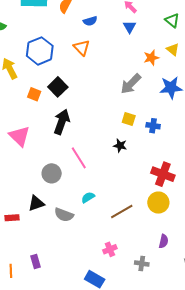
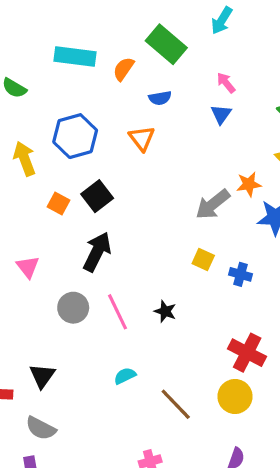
orange star: (151, 58) -> (249, 184), moved
pink triangle: (19, 136) -> (28, 267), size x0.7
black star: (120, 146) -> (165, 311), moved
gray circle: (52, 173) -> (73, 308), moved
black triangle: (36, 203) -> (42, 376), turned -42
brown line: (122, 212) -> (176, 404), turned 70
gray semicircle: (64, 215) -> (41, 428), moved

